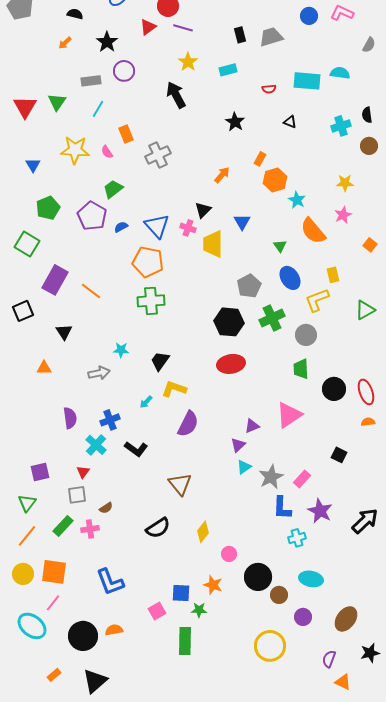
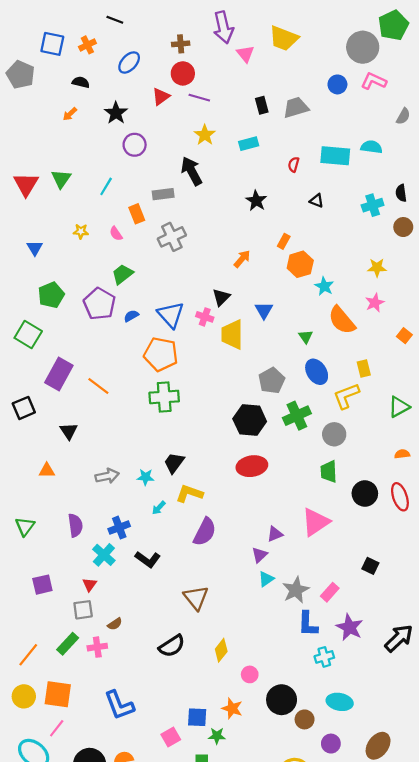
gray rectangle: (91, 81) -> (163, 194), moved
red semicircle: (269, 89) -> (294, 165), turned 112
yellow star: (75, 150) -> (81, 231), size x0.5
cyan star: (121, 350) -> (146, 477), moved
orange semicircle: (368, 422) -> (402, 454), moved
green triangle: (27, 503) -> (25, 526), moved

